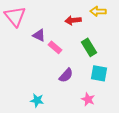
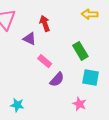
red arrow: (73, 20) -> (45, 23), moved, turned 77
pink rectangle: (55, 47) -> (45, 61), moved
cyan star: (37, 100) -> (17, 105), moved

